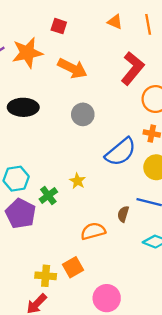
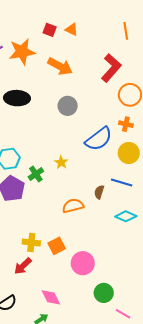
orange triangle: (115, 22) -> (72, 29), moved
orange square: (73, 267) -> (57, 246), moved

